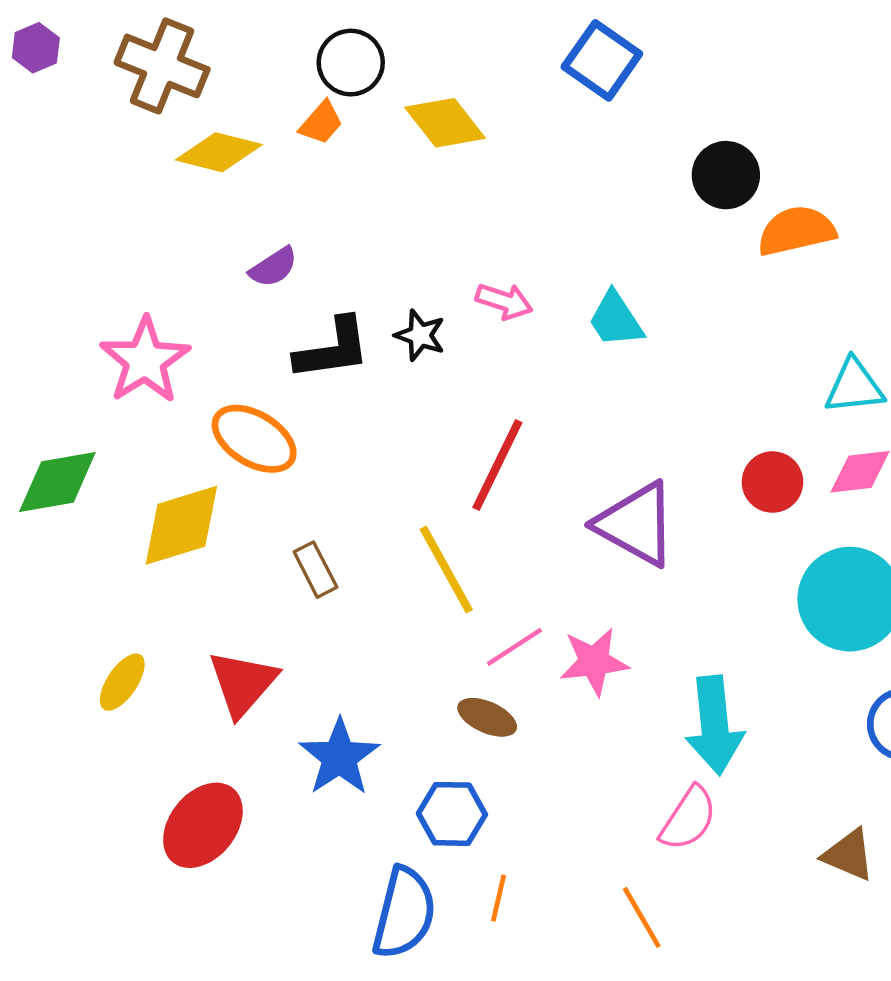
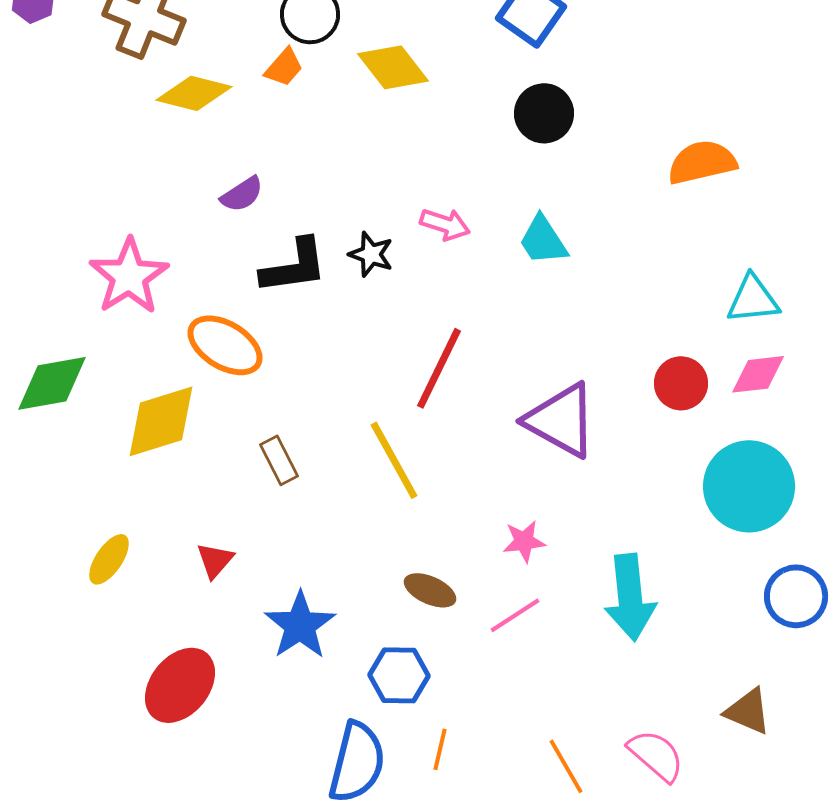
black circle: (726, 175) -> (544, 113), moved
pink line: (514, 647) -> (515, 615), moved
pink star: (594, 662) -> (524, 541), size x0.7
red triangle: (243, 683) -> (215, 560), size x0.6
pink semicircle: (688, 819) -> (656, 755), moved, turned -82

